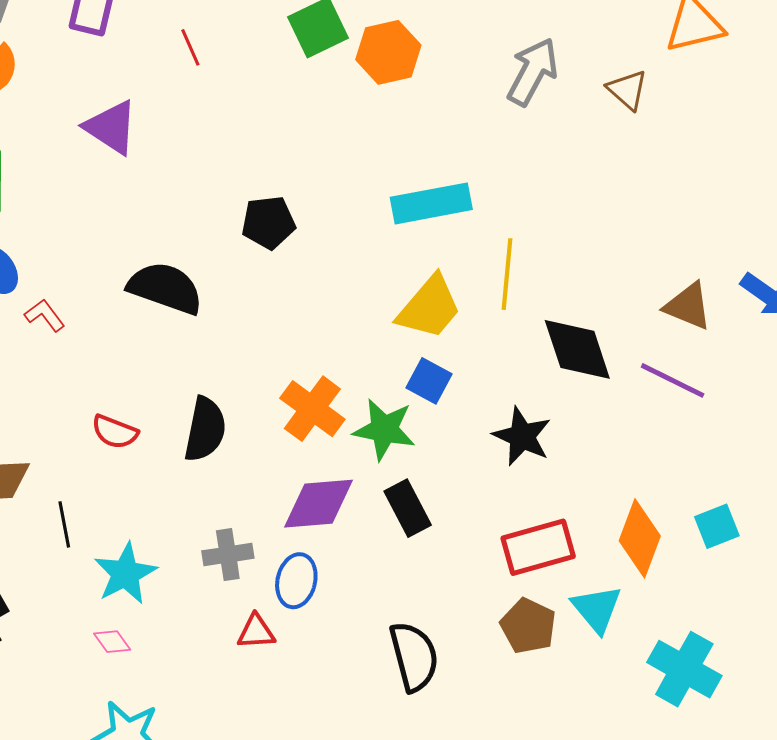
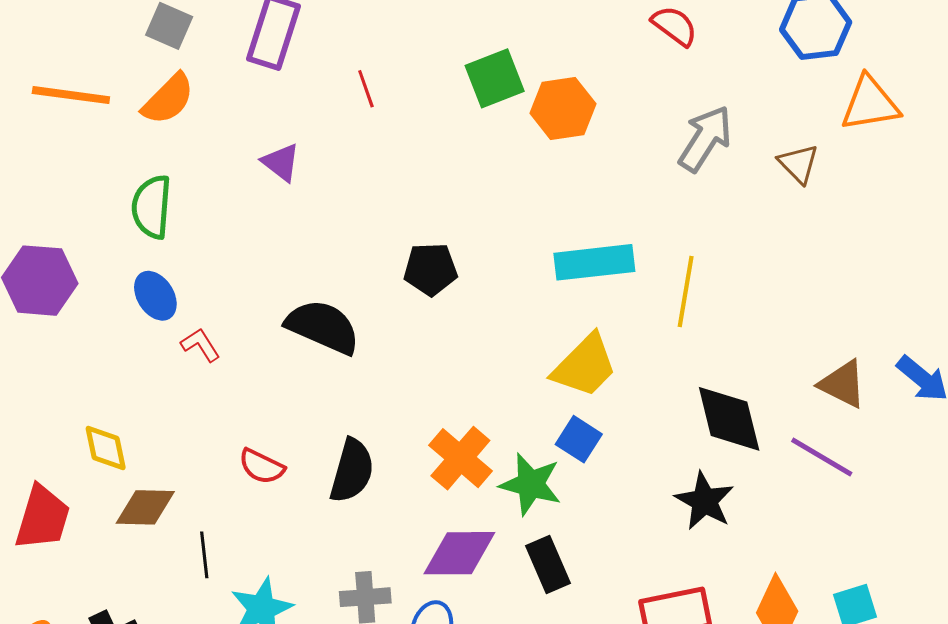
purple triangle: (111, 127) -> (281, 162), size x0.7
yellow line: (507, 274) -> (686, 292), moved
black star: (522, 436) -> (704, 501), moved

